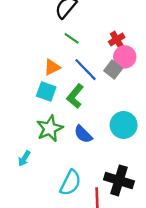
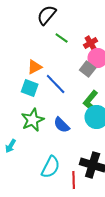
green line: (72, 38) -> (62, 38), moved
blue line: (85, 70) -> (56, 84), moved
green L-shape: (75, 96) -> (91, 101), moved

